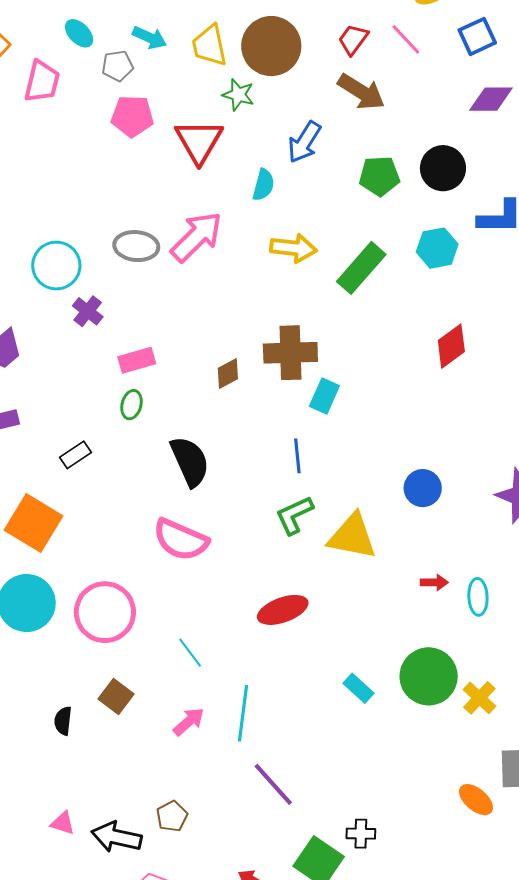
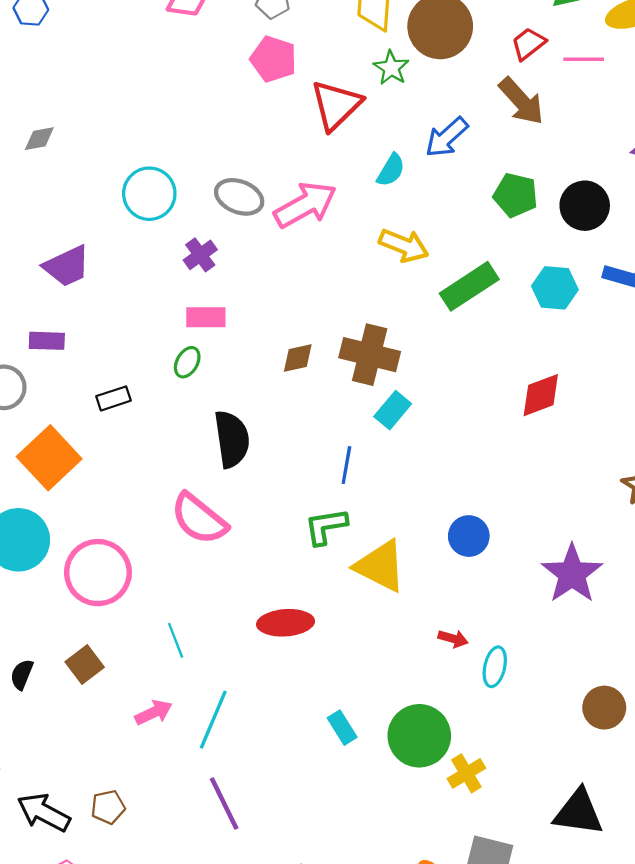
pink line: (406, 39) -> (584, 59), turned -63
purple cross: (88, 311) -> (200, 255), moved

